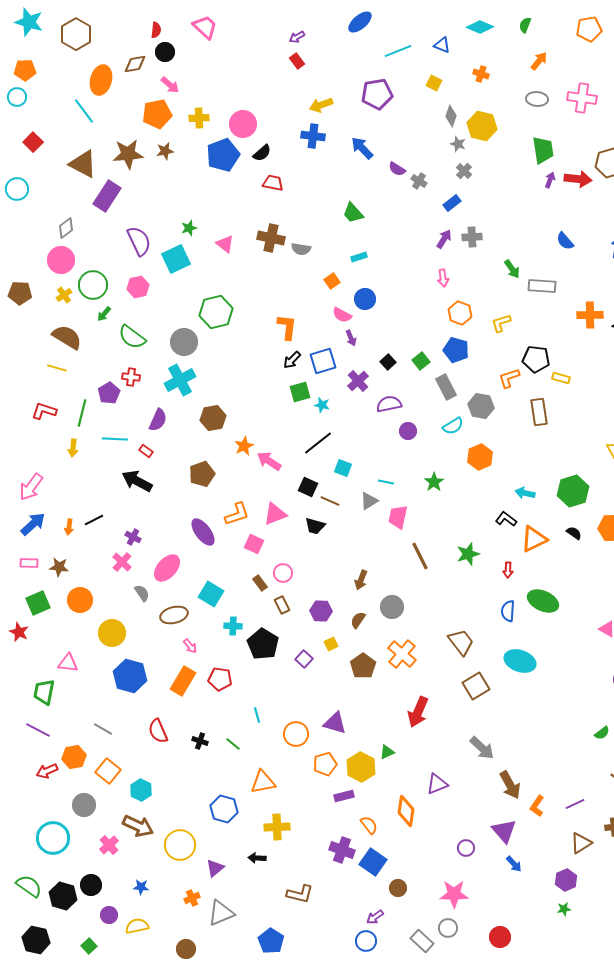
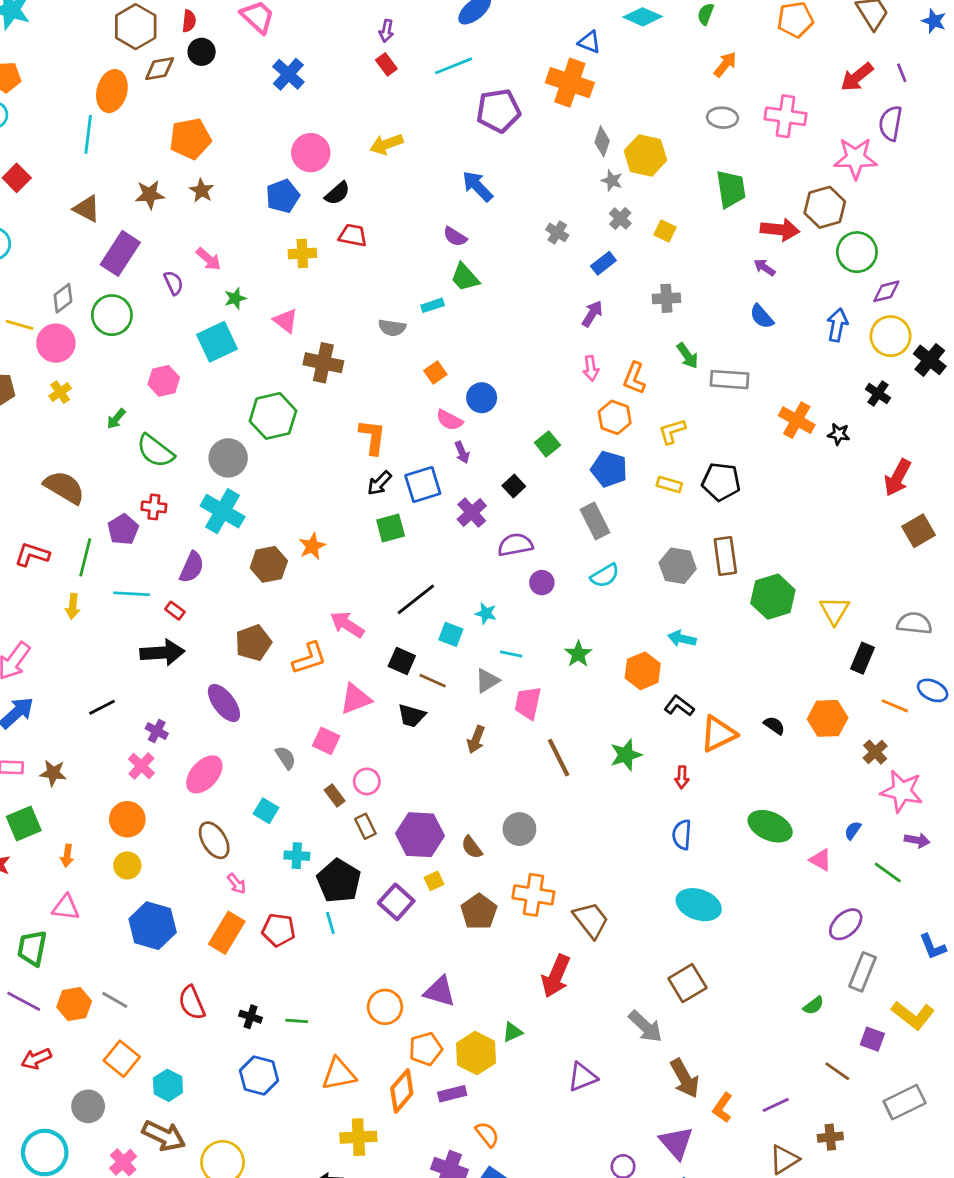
brown hexagon: (76, 34) -> (136, 27), moved
purple arrow: (297, 37) -> (386, 31), turned -49
cyan line: (398, 51) -> (454, 66), moved
orange cross: (481, 74) -> (570, 83), moved, size x2.0
yellow square: (434, 83) -> (665, 231), moved
pink arrow: (170, 85) -> (209, 259), moved
yellow arrow: (321, 105) -> (386, 144), moved
cyan line: (84, 111) -> (88, 134), turned 44
yellow cross: (199, 118) -> (302, 253), moved
blue cross: (313, 136) -> (288, 74), moved, turned 35
brown star: (165, 151) -> (202, 190), turned -30
brown star: (128, 154) -> (150, 195), size x0.7
blue pentagon: (223, 155) -> (283, 196), size x0.7
brown triangle: (83, 164) -> (87, 209), size x0.7
purple semicircle: (397, 169) -> (455, 237), moved
purple arrow: (550, 180) -> (765, 267), moved, turned -77
gray cross: (472, 237) -> (666, 298), moved
brown cross: (271, 238) -> (323, 363), moved
purple semicircle: (139, 241) -> (174, 283), moved, size x0.6
cyan rectangle: (359, 257) -> (433, 305), moved
green circle: (93, 285) -> (112, 315), moved
orange cross: (590, 315) -> (797, 420), turned 30
brown semicircle: (67, 337) -> (64, 487), moved
green square: (421, 361) -> (547, 444), moved
yellow line: (57, 368) -> (19, 325), moved
orange L-shape: (509, 378) -> (634, 378), moved, turned -50
yellow rectangle: (561, 378) -> (669, 485), moved
cyan cross: (180, 380) -> (223, 511), turned -32
cyan star: (322, 405) -> (486, 613), moved
gray hexagon: (481, 406) -> (678, 566), moved
orange star: (244, 446) -> (312, 546), moved
orange hexagon: (480, 457) -> (643, 671), moved
black arrow: (137, 481) -> (162, 653), turned 148
green hexagon: (573, 491) -> (773, 597), moved
cyan arrow: (525, 493) -> (682, 639), moved
orange L-shape: (237, 514) -> (309, 658), moved
orange arrow: (69, 527) -> (67, 856), moved
purple ellipse: (203, 532) -> (224, 703), moved
brown arrow: (361, 580) -> (476, 739), moved
gray semicircle: (142, 593) -> (286, 758), moved
cyan square: (211, 594) -> (266, 811), size x0.7
orange circle: (80, 600) -> (127, 819), moved
green ellipse: (543, 601) -> (770, 826), moved
purple hexagon: (321, 611) -> (420, 835), size x1.5
brown ellipse: (174, 615) -> (214, 840), turned 72
brown semicircle: (358, 620) -> (472, 847), turned -72
yellow circle: (112, 633) -> (127, 865), size x0.7
brown trapezoid: (461, 642) -> (591, 920), moved
orange cross: (402, 654) -> (533, 895), turned -32
purple square: (304, 659) -> (396, 902), size x1.4
brown square: (476, 686) -> (687, 983), moved
cyan line: (257, 715) -> (330, 923), moved
green line: (233, 744) -> (297, 1021), turned -35
orange hexagon: (74, 757) -> (74, 1004), moved
blue hexagon: (224, 809) -> (259, 1076), moved
orange diamond: (406, 811) -> (402, 1091), moved, turned 32

